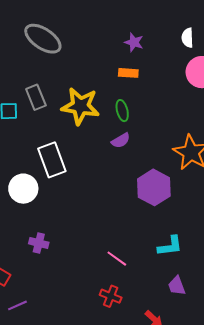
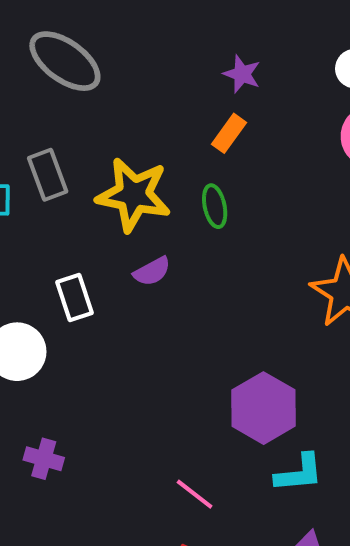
orange rectangle: (128, 73) -> (229, 133), turned -60
purple semicircle: (121, 141) -> (152, 271), moved
white rectangle: (52, 160) -> (74, 298), size x0.7
purple hexagon: (154, 187) -> (264, 408), moved

